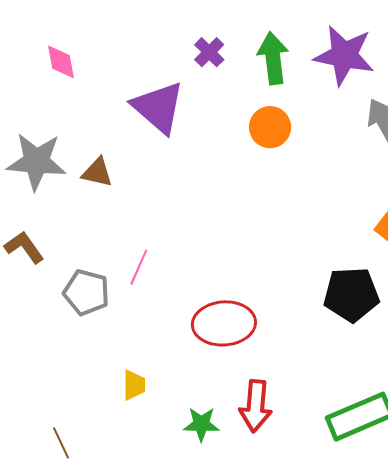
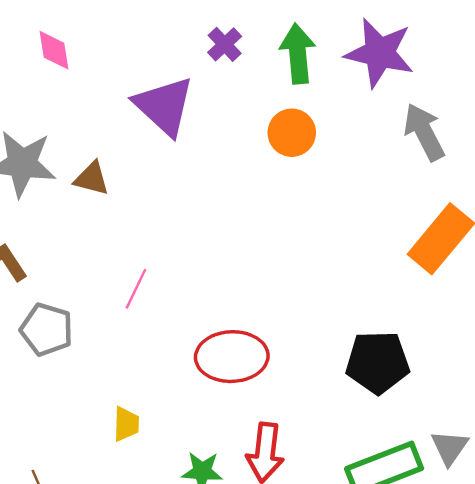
gray pentagon: (86, 292) -> (47, 329), moved
black pentagon: (351, 294) -> (378, 362), moved

